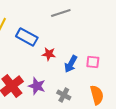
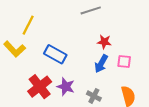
blue rectangle: (27, 37) -> (55, 54), moved
red star: (49, 54) -> (104, 42), moved

